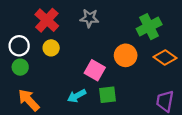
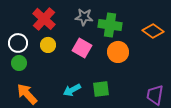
green cross: (149, 27) -> (110, 25), moved, turned 35
orange diamond: (165, 57) -> (153, 31), moved
pink square: (95, 70) -> (82, 48), moved

